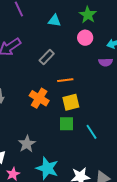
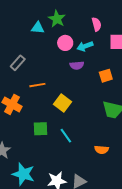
cyan triangle: (54, 21) -> (38, 28), moved
pink circle: (85, 38) -> (65, 43), moved
yellow square: (71, 102) -> (63, 103), moved, turned -36

